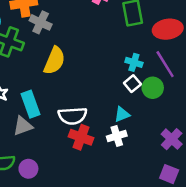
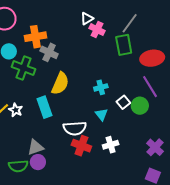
cyan cross: (134, 62) -> (101, 87), moved, turned -32
cyan rectangle: (30, 104) -> (44, 107), moved
cyan triangle: (122, 114) -> (101, 114), moved, turned -48
gray triangle: (23, 126) -> (35, 147), moved
purple circle: (28, 169) -> (38, 162), moved

